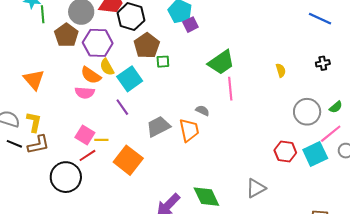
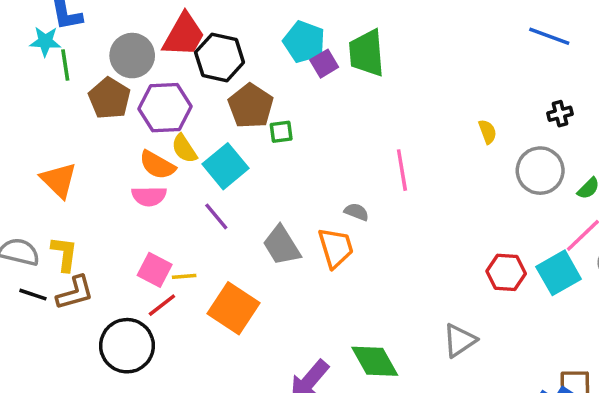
green trapezoid: (221, 62) -> (367, 53), moved, turned 124
gray circle: (307, 112) -> (540, 171), moved
gray trapezoid: (158, 126) -> (282, 245), turned -90

